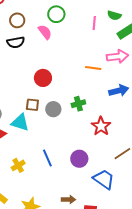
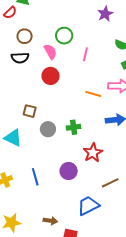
pink line: (94, 23) -> (85, 54), moved
red circle: (43, 78) -> (51, 76), moved
brown square: (32, 105) -> (30, 111), moved
purple circle: (79, 159) -> (69, 171), moved
blue trapezoid: (104, 179) -> (88, 206), turned -70

